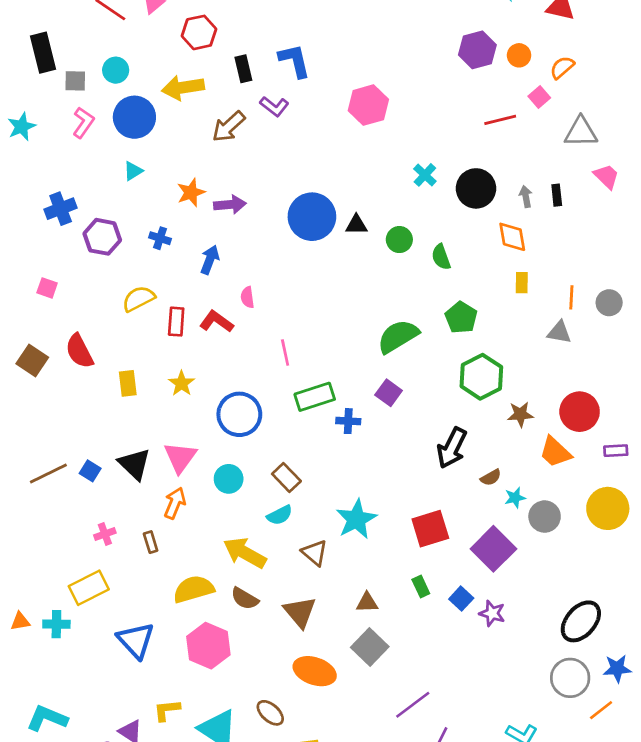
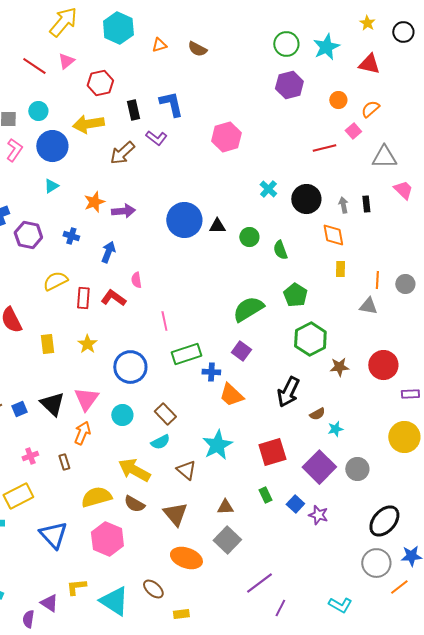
purple hexagon: (477, 50) -> (289, 85), moved
orange trapezoid: (555, 452) -> (231, 395), moved
blue square: (90, 471) -> (19, 409), turned 35
gray circle: (545, 517) -> (357, 469), moved

